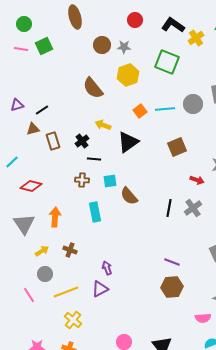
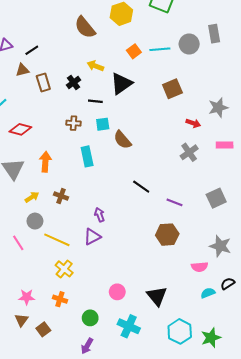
black line: (94, 159) -> (95, 101), moved
black line: (169, 208) -> (141, 187), moved, turned -66
purple line: (172, 262) -> (175, 202), moved
yellow line: (66, 292) -> (57, 240), turned 45

